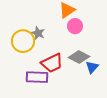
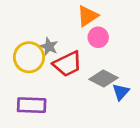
red trapezoid: (52, 63) -> (68, 64), moved
purple rectangle: (37, 77) -> (32, 105), moved

